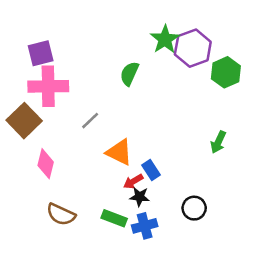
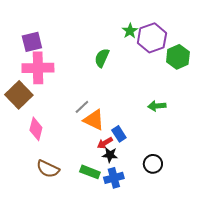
green star: (165, 39) -> (130, 31), size x0.7
gray line: (90, 121) -> (82, 107), moved
green arrow: (218, 142) -> (157, 106), moved, turned 60

